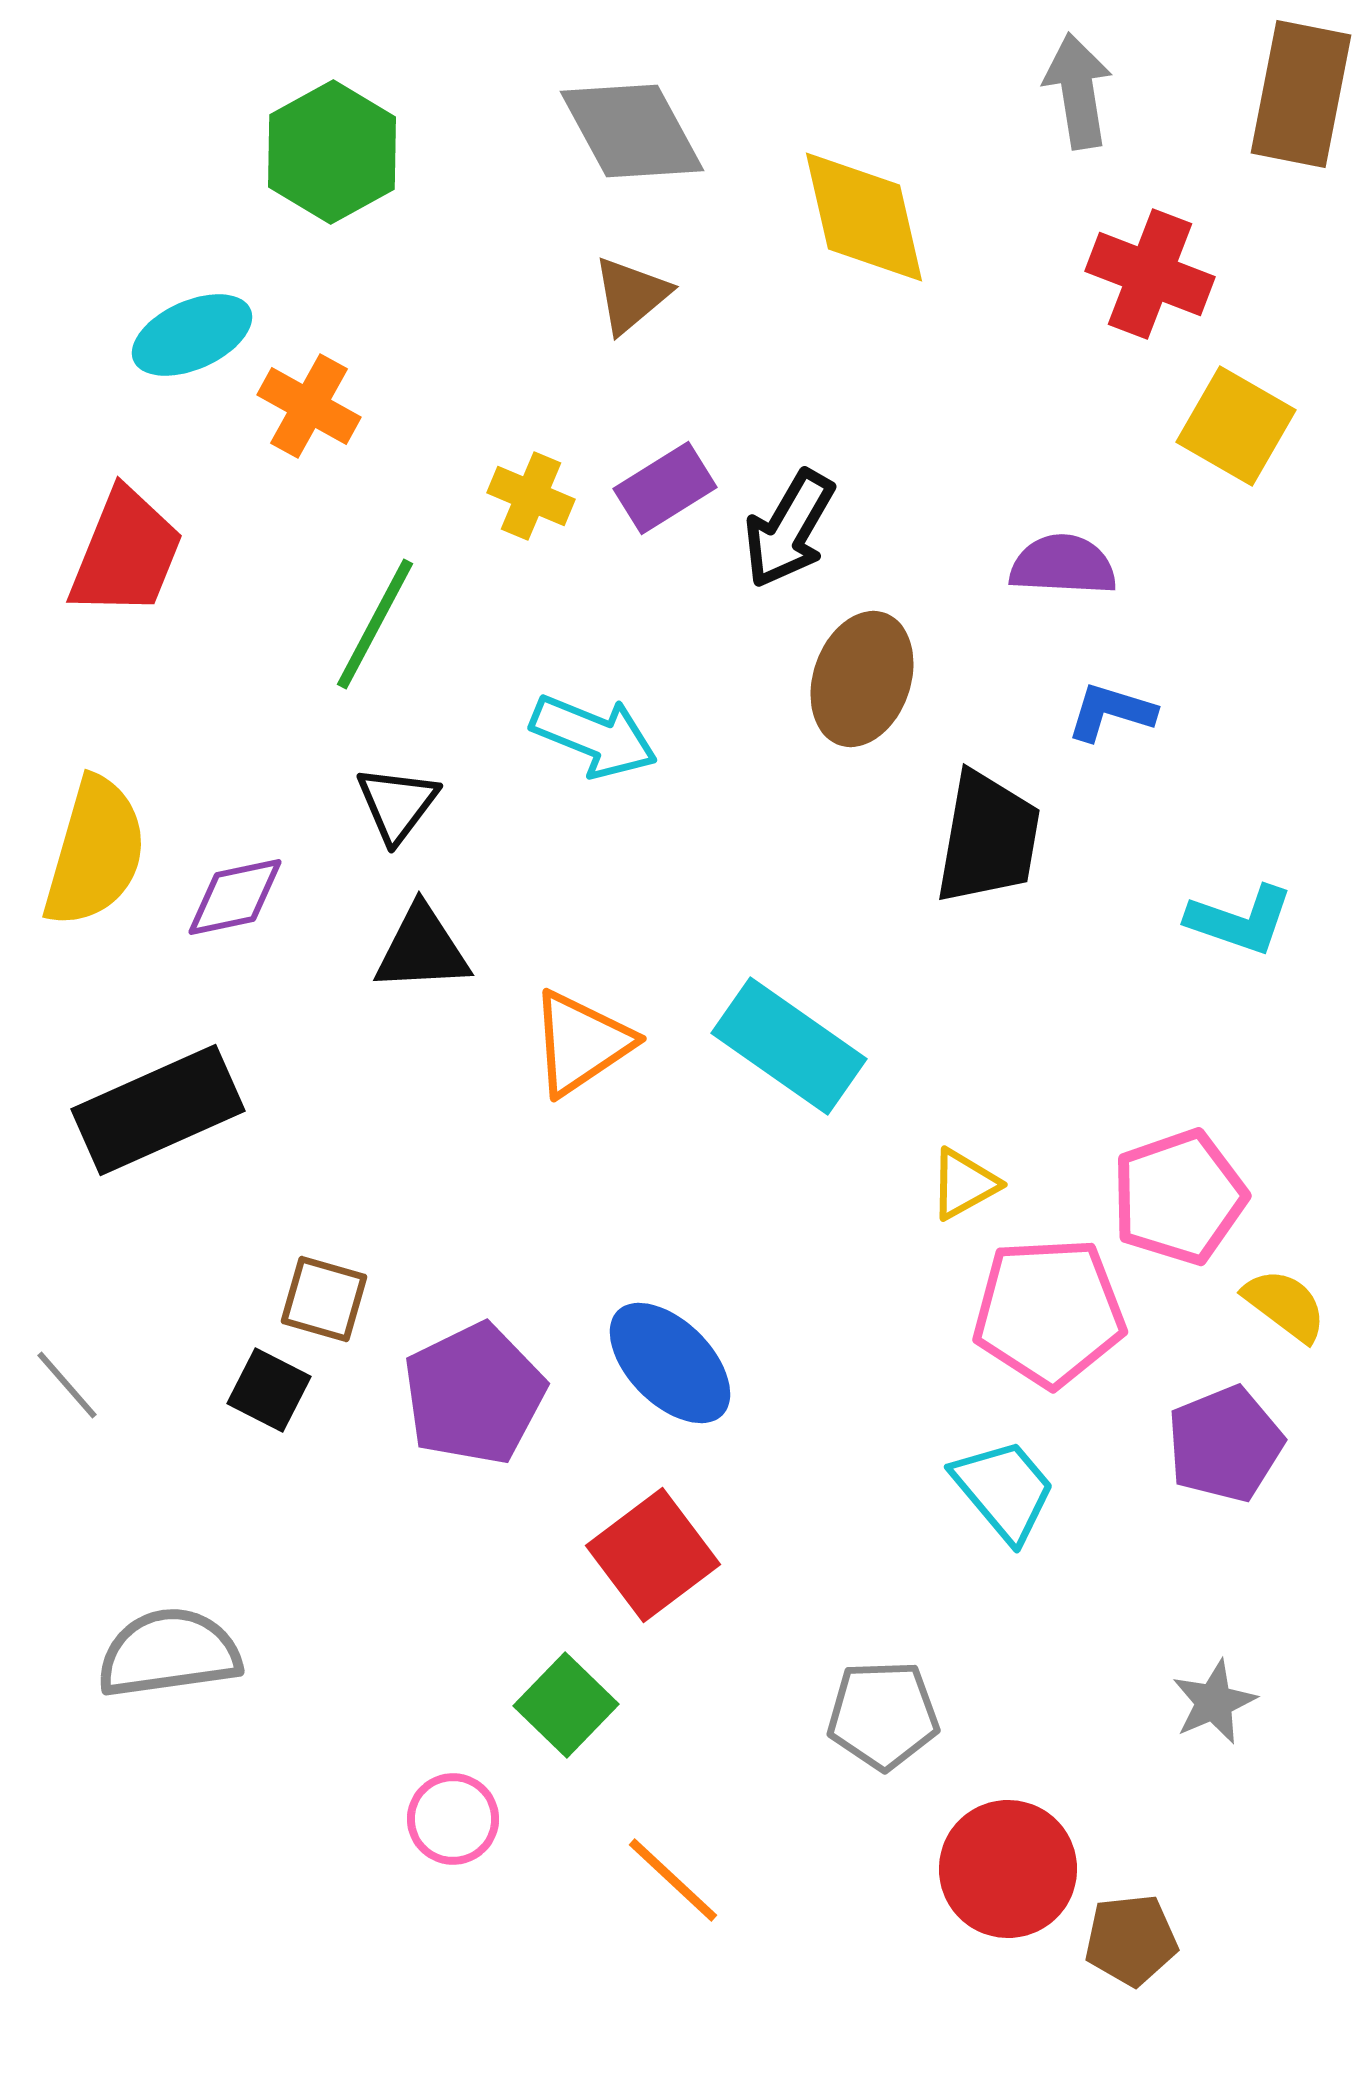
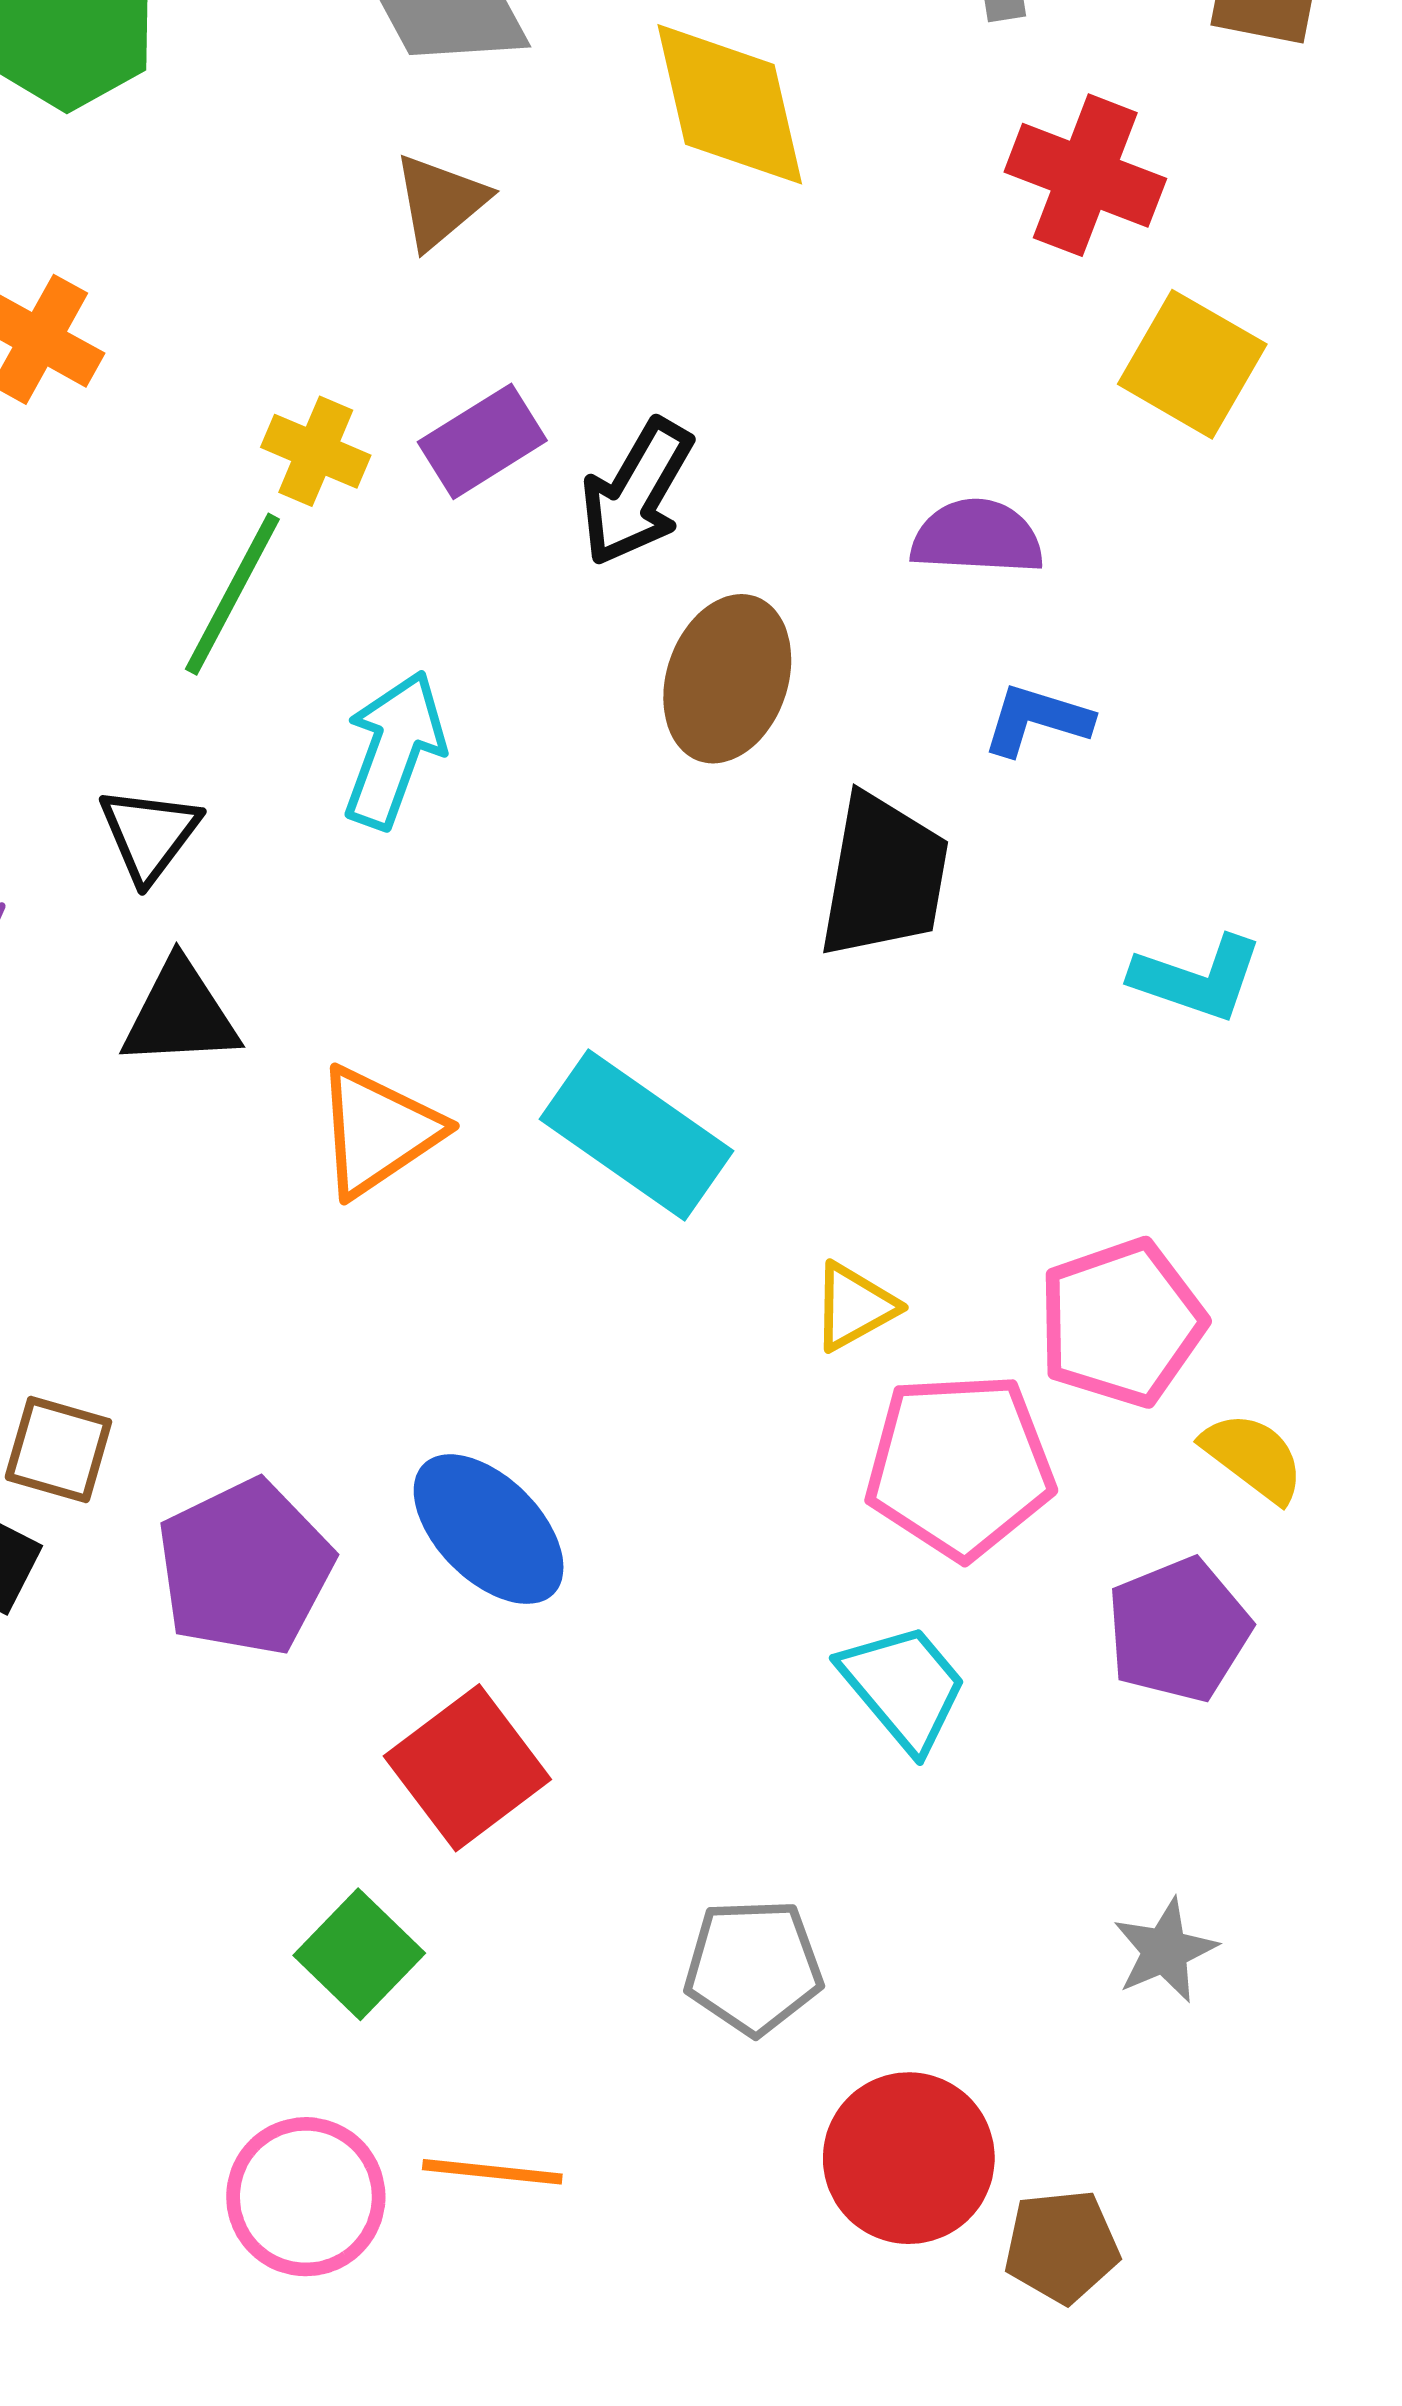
green line: (375, 624) -> (232, 594), moved
cyan arrow: (594, 736) -> (394, 750), turned -92
pink circle: (453, 1819) -> (306, 2197), moved, size x1.4
orange line: (673, 1880) -> (492, 2172), turned -37

